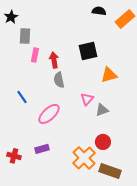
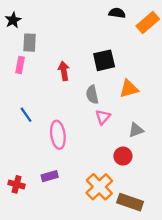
pink rectangle: (35, 55) -> (20, 65), moved
gray semicircle: (59, 80) -> (92, 95), moved
gray triangle: (102, 110) -> (136, 130), moved
pink ellipse: (49, 114) -> (58, 135), turned -55
red circle: (103, 142) -> (123, 156), moved

